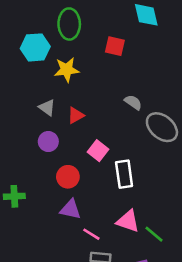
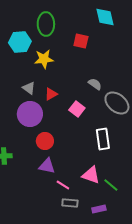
purple circle: (48, 141) -> (30, 114), size x1.6
pink square: (98, 151) -> (77, 109), moved
white rectangle: (124, 174) -> (103, 139), moved

